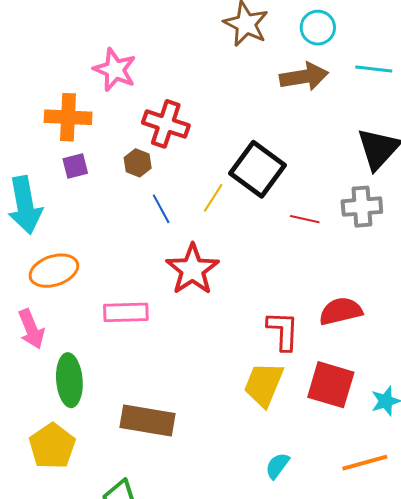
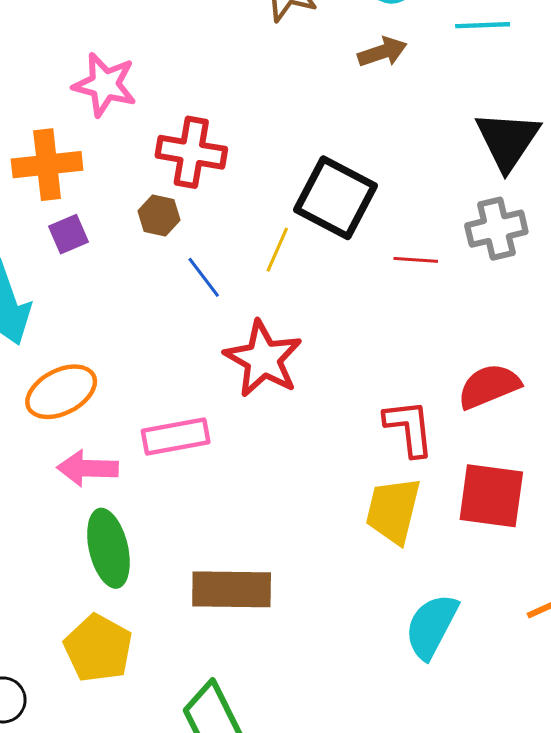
brown arrow: (304, 77) -> (382, 52), size x0.7
pink arrow: (31, 329) -> (88, 468), moved, turned 123
cyan semicircle: (277, 466) -> (431, 626), size x1.6

